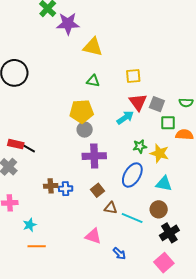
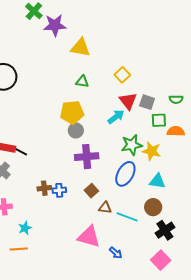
yellow square: (133, 76) -> (122, 75), turned -35
green star: (140, 146) -> (132, 145), size x1.5
pink triangle: (93, 236) -> (89, 237), size x1.4
orange line: (37, 246) -> (19, 249), moved

